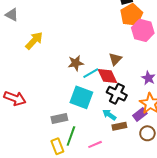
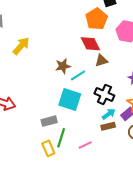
orange pentagon: (131, 15) -> (97, 19), moved
brown triangle: (115, 59) -> (101, 61), turned 32
red diamond: (107, 76) -> (90, 44), moved
cyan arrow: (109, 115) -> (109, 114), moved, turned 112

